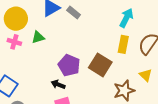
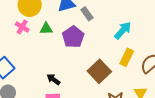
cyan arrow: (126, 18) -> (123, 30), moved
purple pentagon: (69, 65) -> (73, 37), moved

